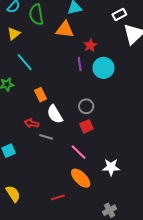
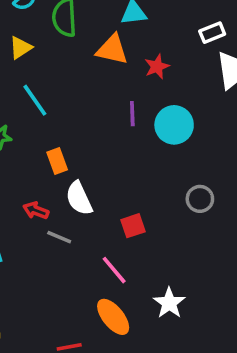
red star: (90, 45) -> (157, 67), moved
gray circle: (86, 106) -> (200, 199), moved
white star: (111, 167) -> (169, 303), turned 30

